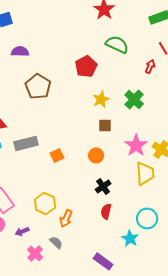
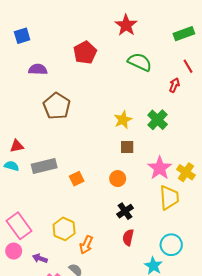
red pentagon: (86, 66) -> (85, 53), moved
purple arrow: (22, 231) -> (40, 258), turned 40

